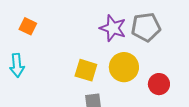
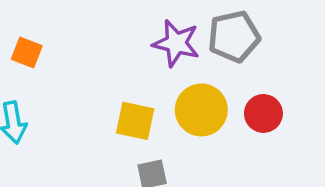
red circle: (159, 84) -> (263, 113), moved

